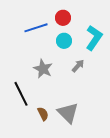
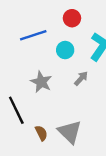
red circle: (63, 18) -> (72, 18), moved

